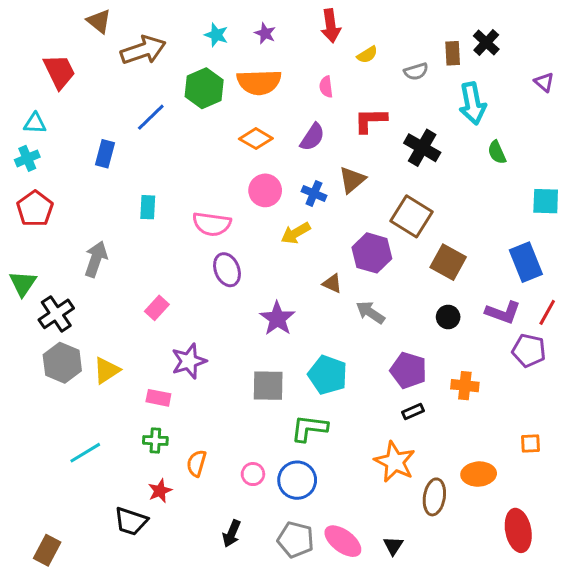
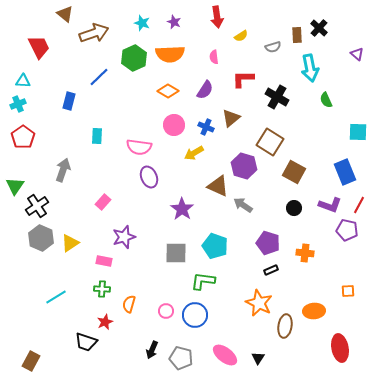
brown triangle: (332, 283) -> (218, 186), size x1.6
gray pentagon: (296, 540) -> (181, 358), moved

